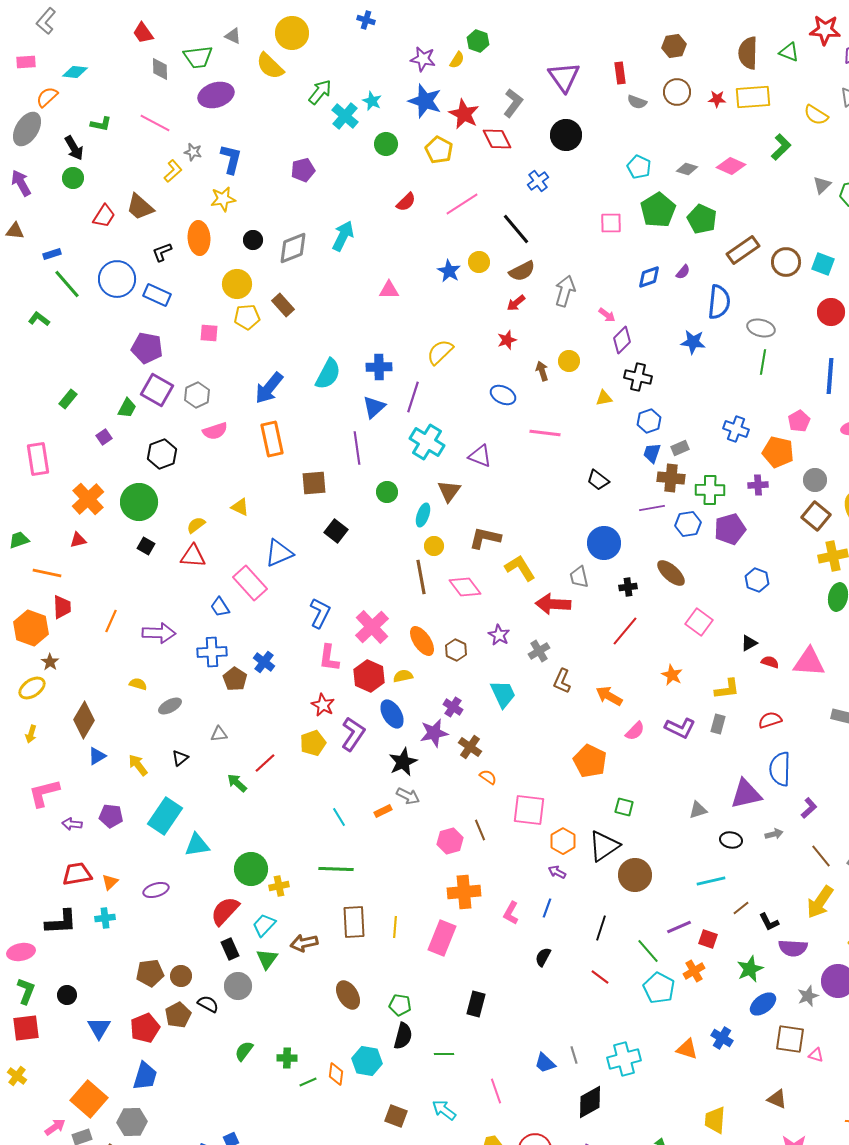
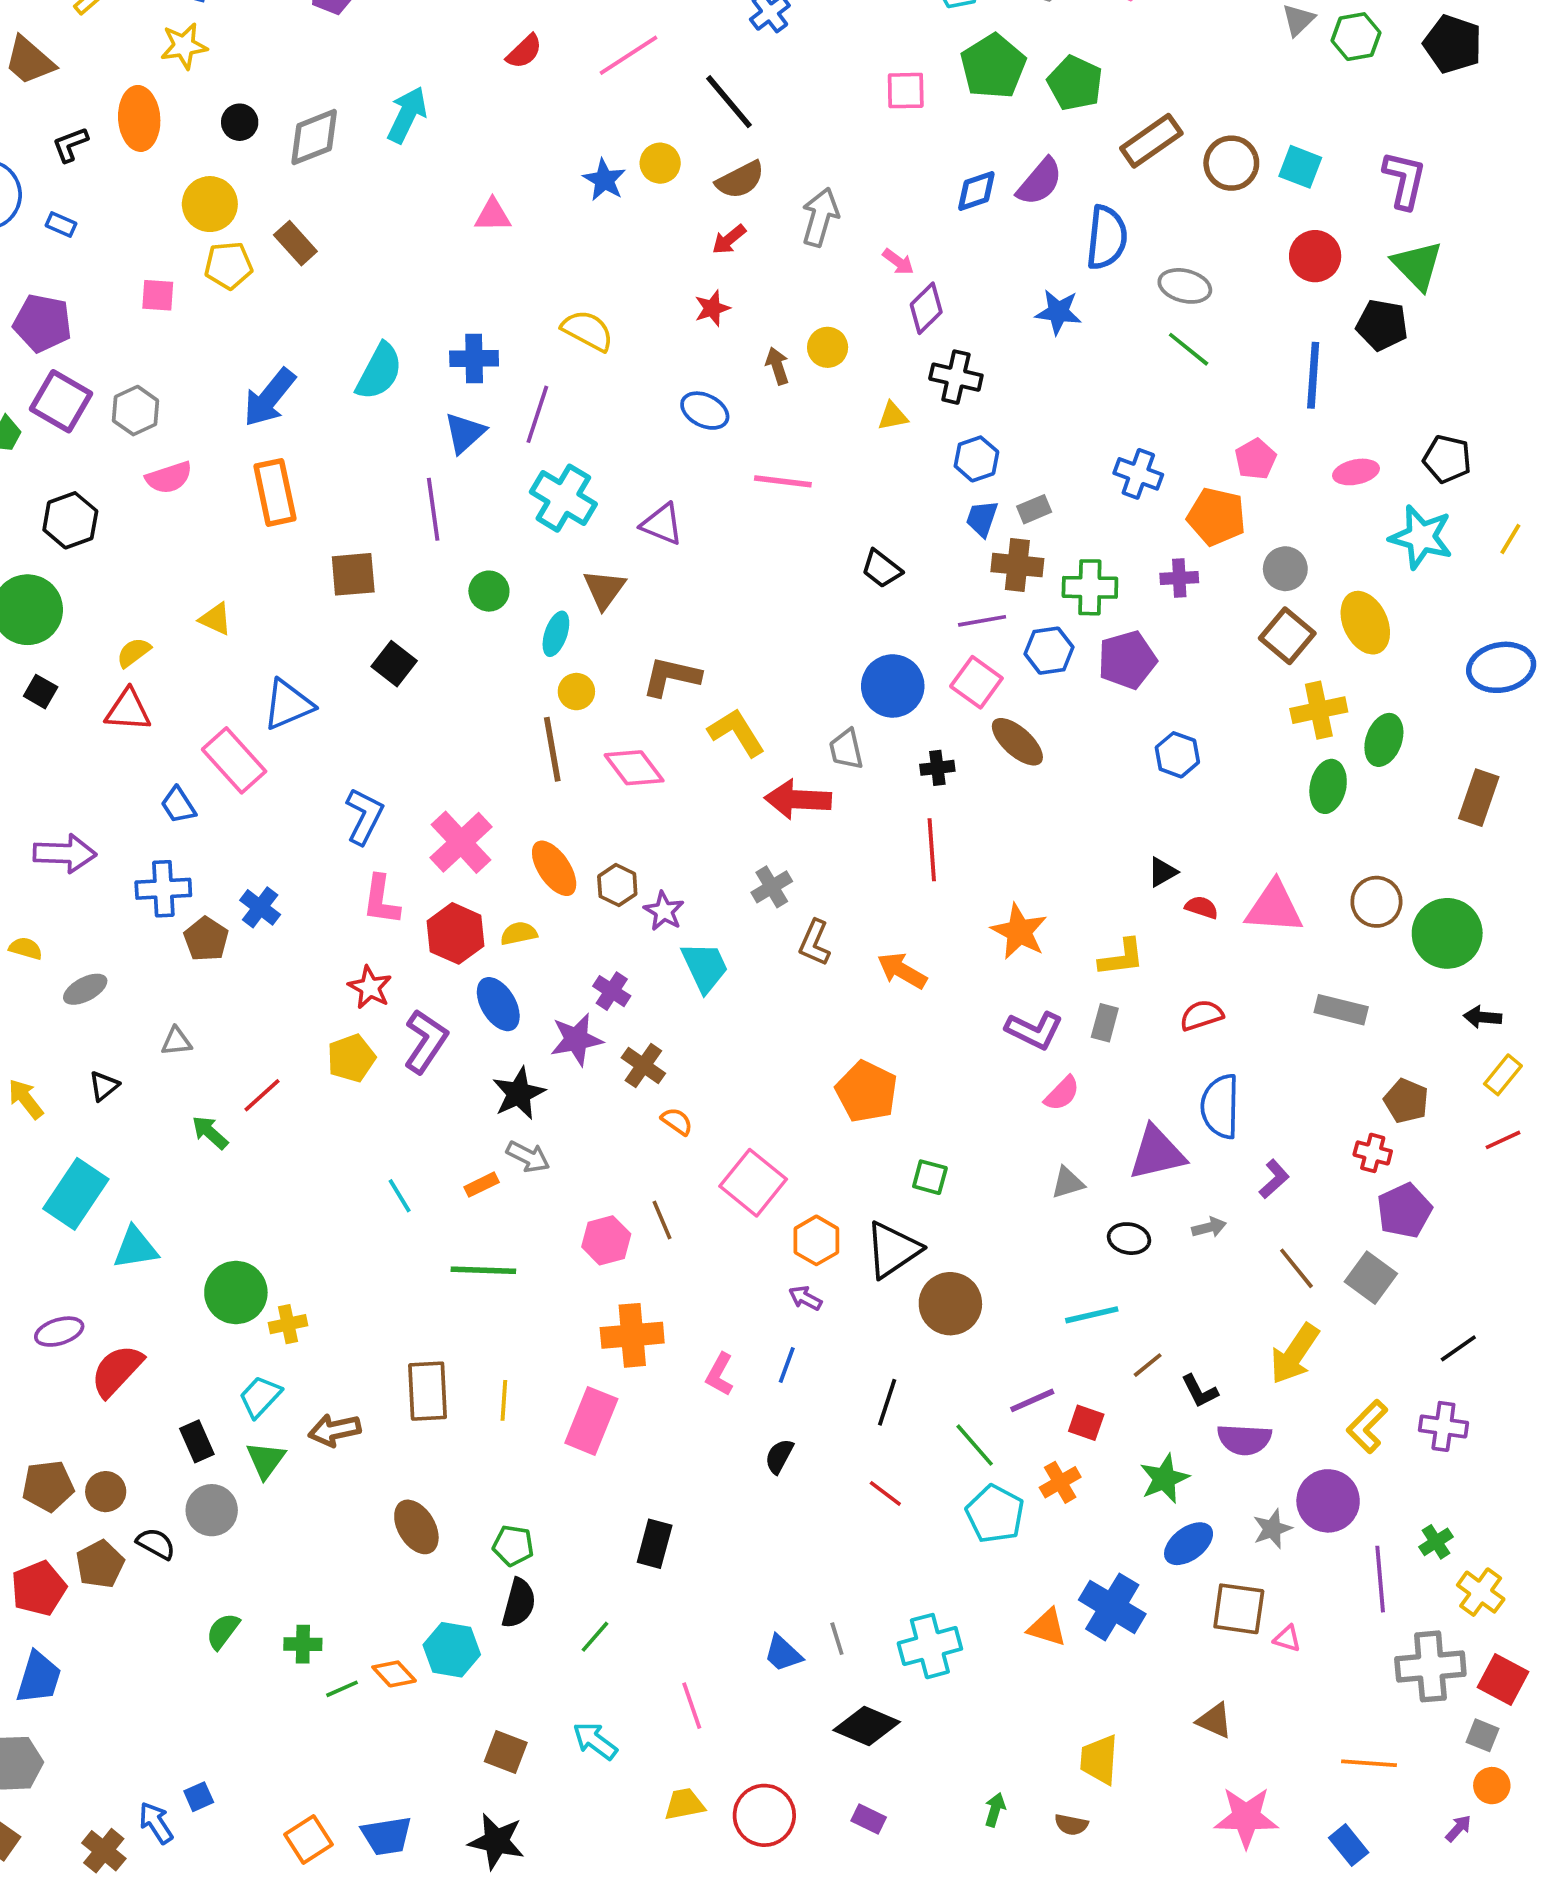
purple semicircle: (683, 272) -> (1040, 182), size x1.8
blue rectangle: (157, 295) -> (61, 225), size x0.6
yellow semicircle: (440, 352) -> (588, 331), turned 72
green line: (763, 362) -> (1189, 349), turned -60
pink square: (699, 622) -> (976, 682), moved
red line: (625, 631) -> (932, 850), turned -44
purple star: (499, 635) -> (664, 911), moved
orange star: (672, 675) -> (1019, 932), size x1.4
pink semicircle: (635, 731) -> (1062, 1093), moved
pink square: (529, 810) -> (753, 1183), turned 32
green line: (336, 869) -> (483, 1270), moved
red semicircle: (225, 911) -> (117, 1371), moved
blue cross: (722, 1038) -> (1112, 1607), size x1.6
green line: (444, 1054) -> (595, 1637), turned -48
orange diamond: (336, 1074) -> (394, 1674), turned -50
black diamond: (590, 1102) -> (867, 1726), turned 52

